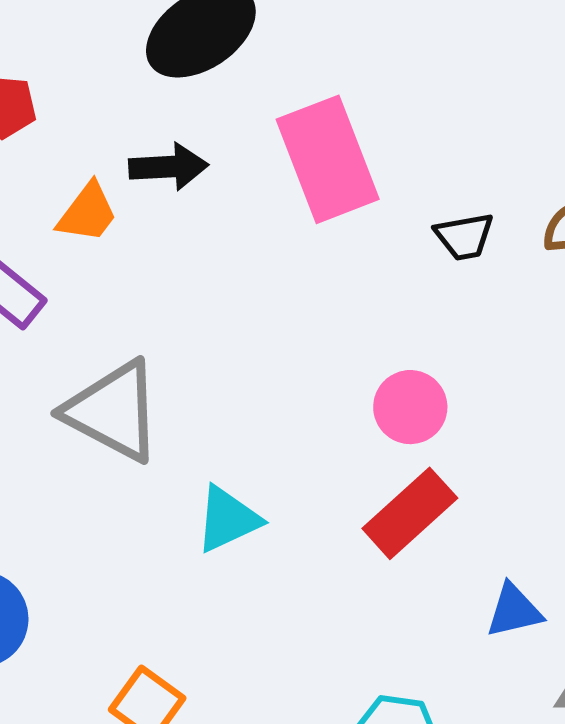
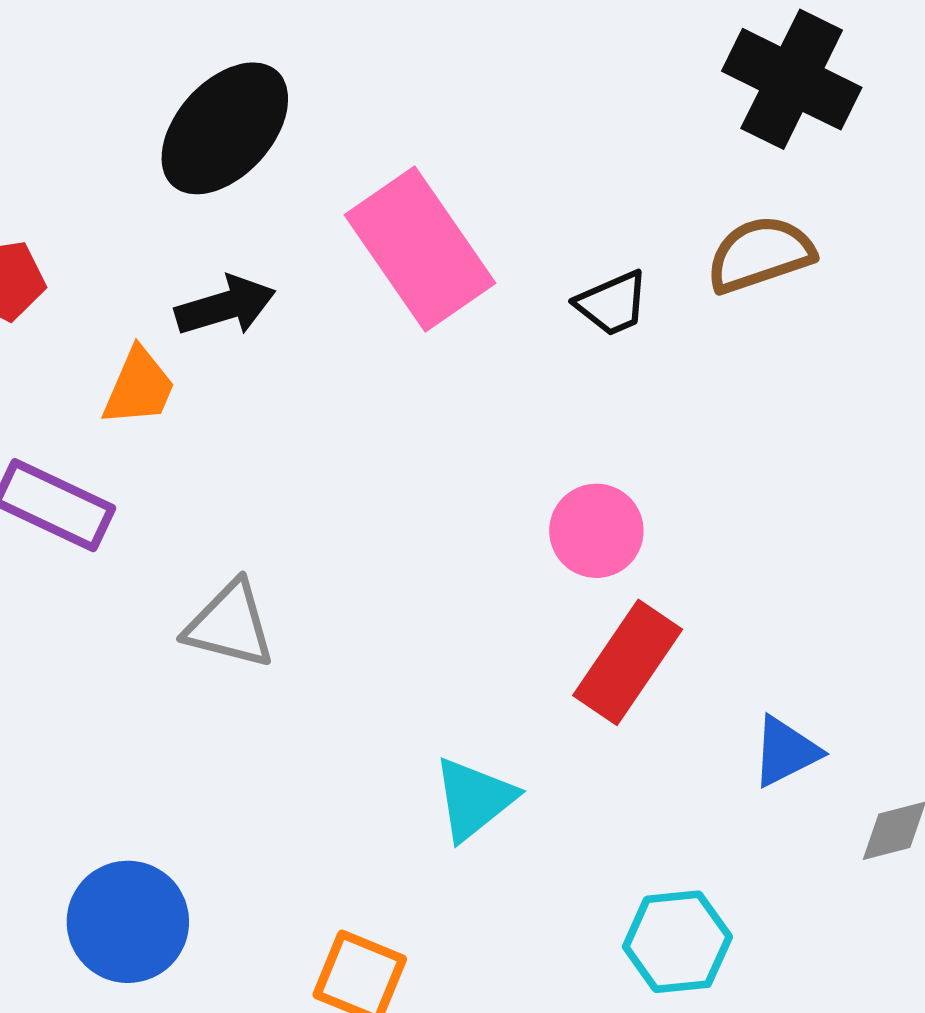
gray triangle: (113, 411) -> (230, 625), size x0.7
cyan triangle: (228, 519) -> (474, 799), moved

